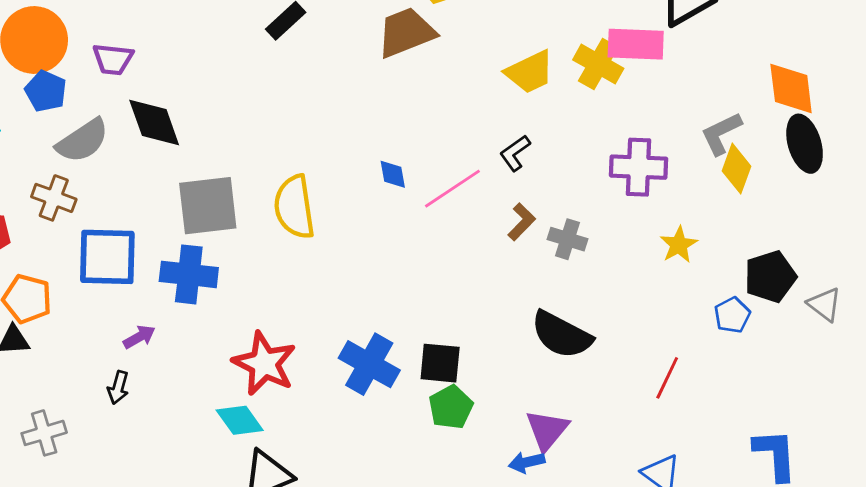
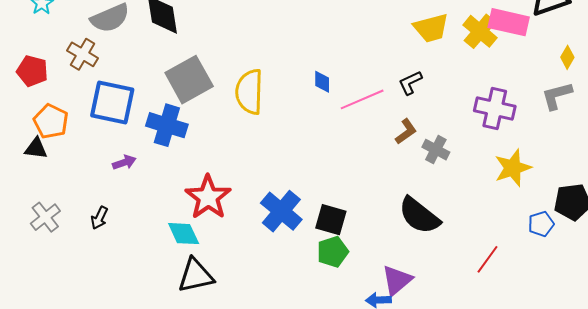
yellow diamond: (737, 169) -> (567, 57), moved, size x0.7
gray square: (208, 206) -> (189, 80), turned -33
yellow star: (679, 245) -> (513, 168), size x1.4
black arrow: (118, 388) -> (99, 218), moved
gray cross: (44, 433) -> (45, 217), turned -32

